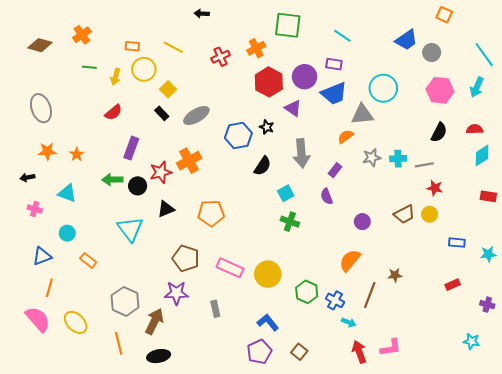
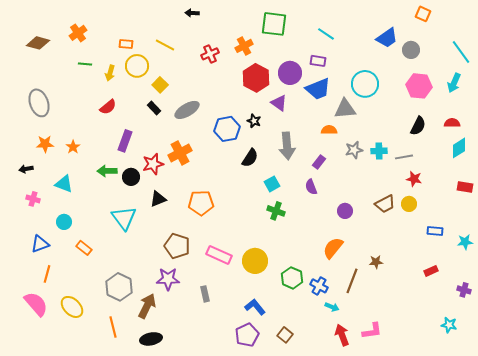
orange semicircle: (346, 137) -> (329, 130), turned 35

